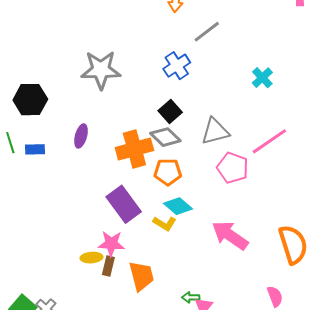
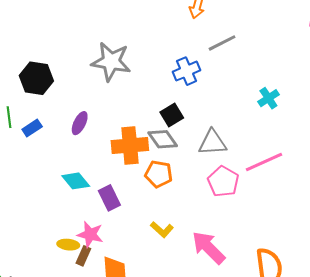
blue rectangle: (35, 149) -> (32, 128), turned -42
purple rectangle: (124, 204) -> (109, 198), size x0.7
cyan diamond: (178, 206) -> (76, 181), moved
yellow L-shape: (165, 223) -> (162, 230), moved

